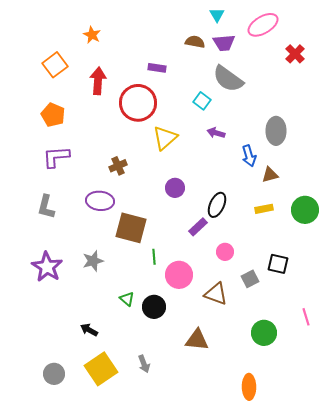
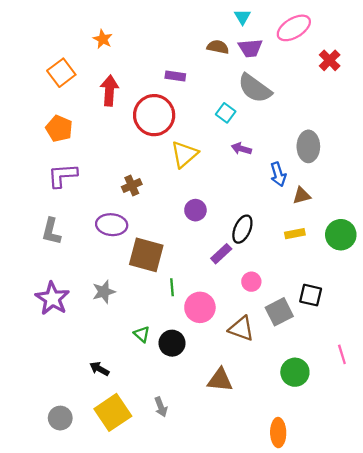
gray square: (250, 279) -> (279, 312), size x1.4

